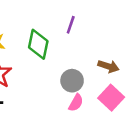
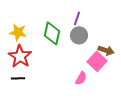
gray circle: (72, 81) -> (79, 35), moved
pink square: (111, 98) -> (97, 61), moved

